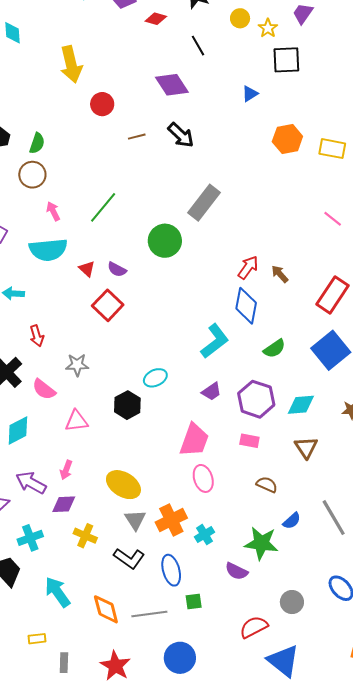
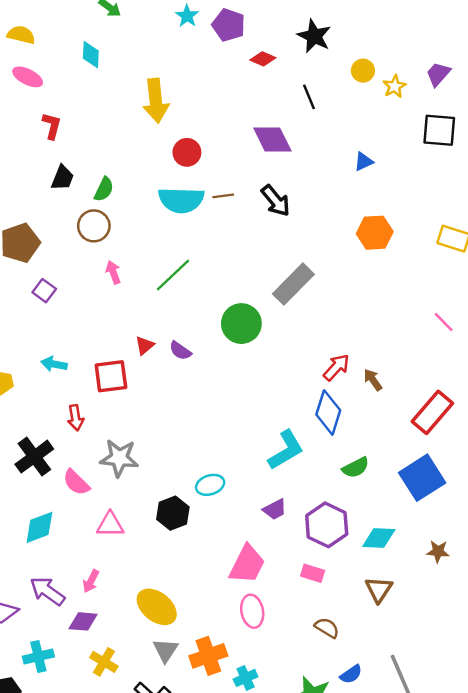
black square: (286, 60) -> (439, 130), moved
orange hexagon: (287, 139) -> (375, 233), moved
cyan semicircle: (48, 250) -> (181, 200), moved
red triangle: (87, 269) -> (145, 345), turned 30
red square: (108, 305) -> (111, 376), moved, turned 32
gray star: (77, 365) -> (119, 458), size x1.4

